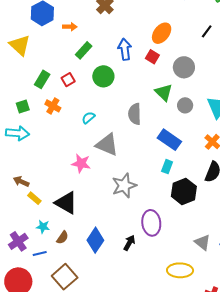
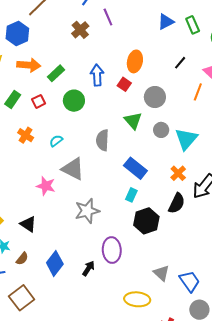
orange arrow: (70, 27) -> (29, 65), moved, size x1.6
orange ellipse: (162, 33) -> (135, 61), turned -30
gray circle: (185, 105) -> (161, 130), moved
orange cross: (53, 106) -> (26, 135), moved
black triangle: (66, 203) -> (28, 224), size x0.7

